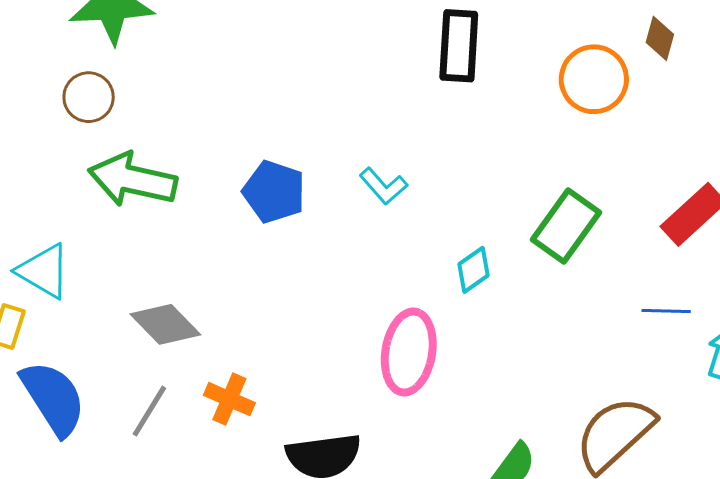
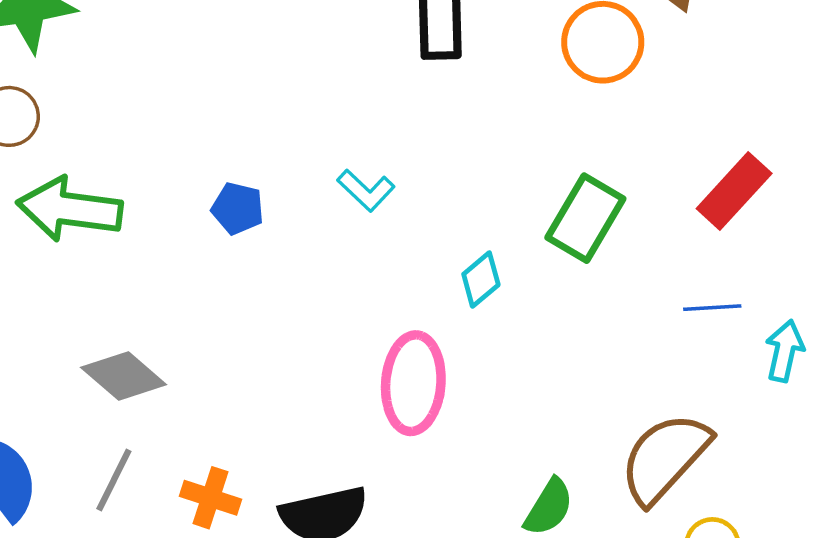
blue pentagon: (274, 192) -> (238, 208), size x0.7
orange cross: (229, 399) -> (210, 498), moved

